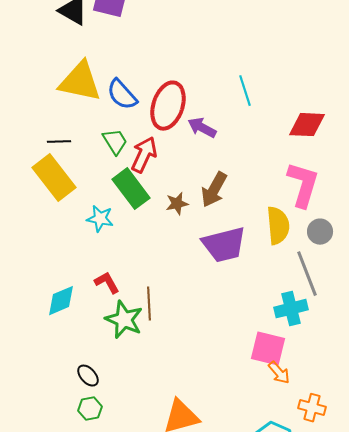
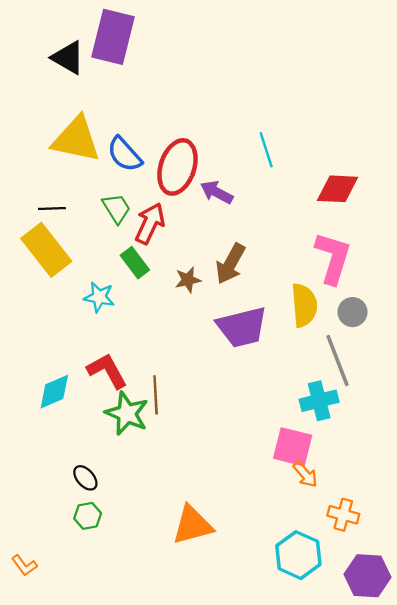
green rectangle: (131, 189) -> (135, 263), size x0.7
red L-shape: (107, 283) -> (107, 371), size x1.4

